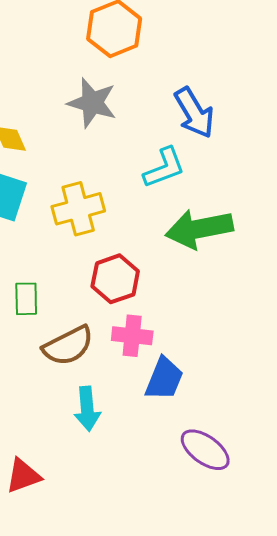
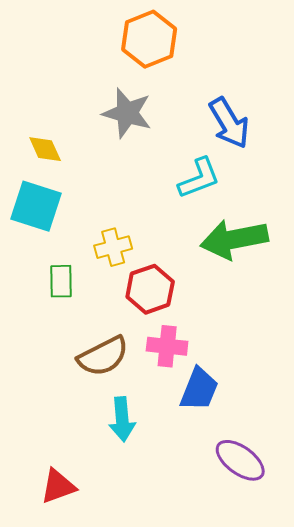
yellow cross: (78, 209) -> (113, 247), moved, size x0.7
green rectangle: (26, 299) -> (61, 281), moved

